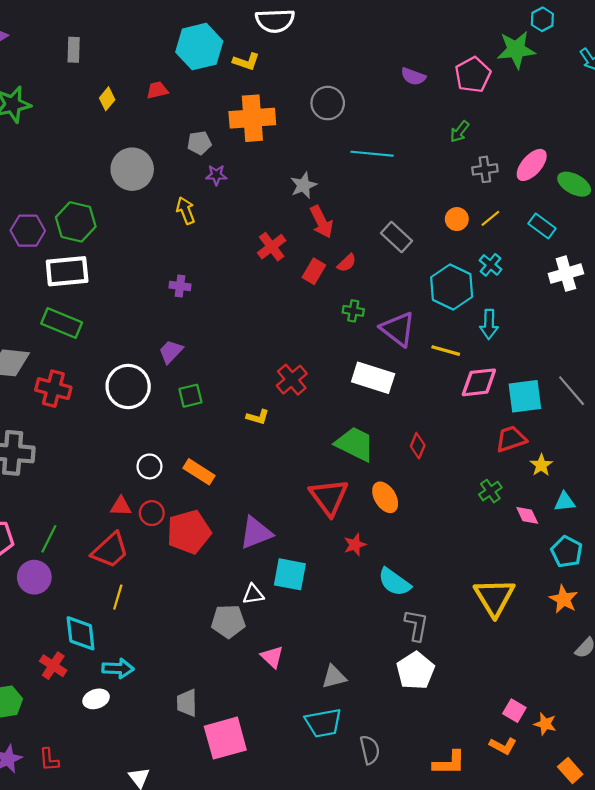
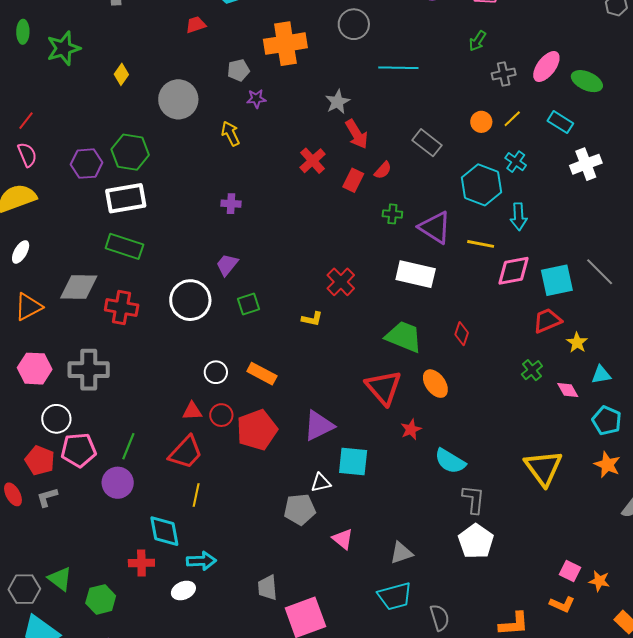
yellow diamond: (107, 99) -> (121, 74), moved
red cross: (53, 666) -> (141, 563), turned -30

